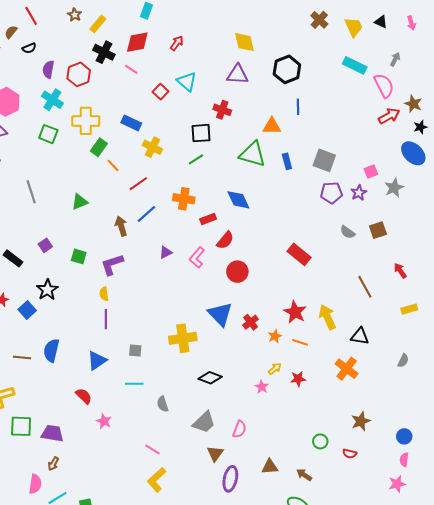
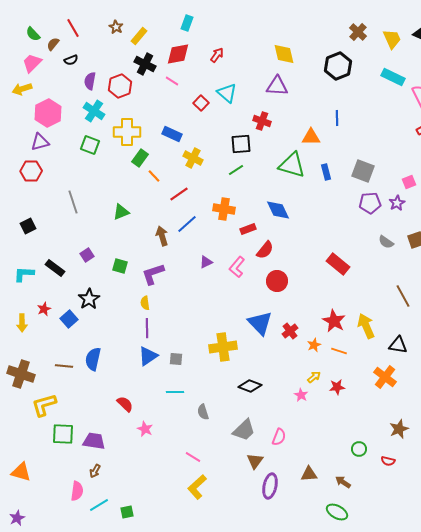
black hexagon: (287, 69) -> (338, 66), moved
blue triangle: (97, 361) -> (148, 356), moved

